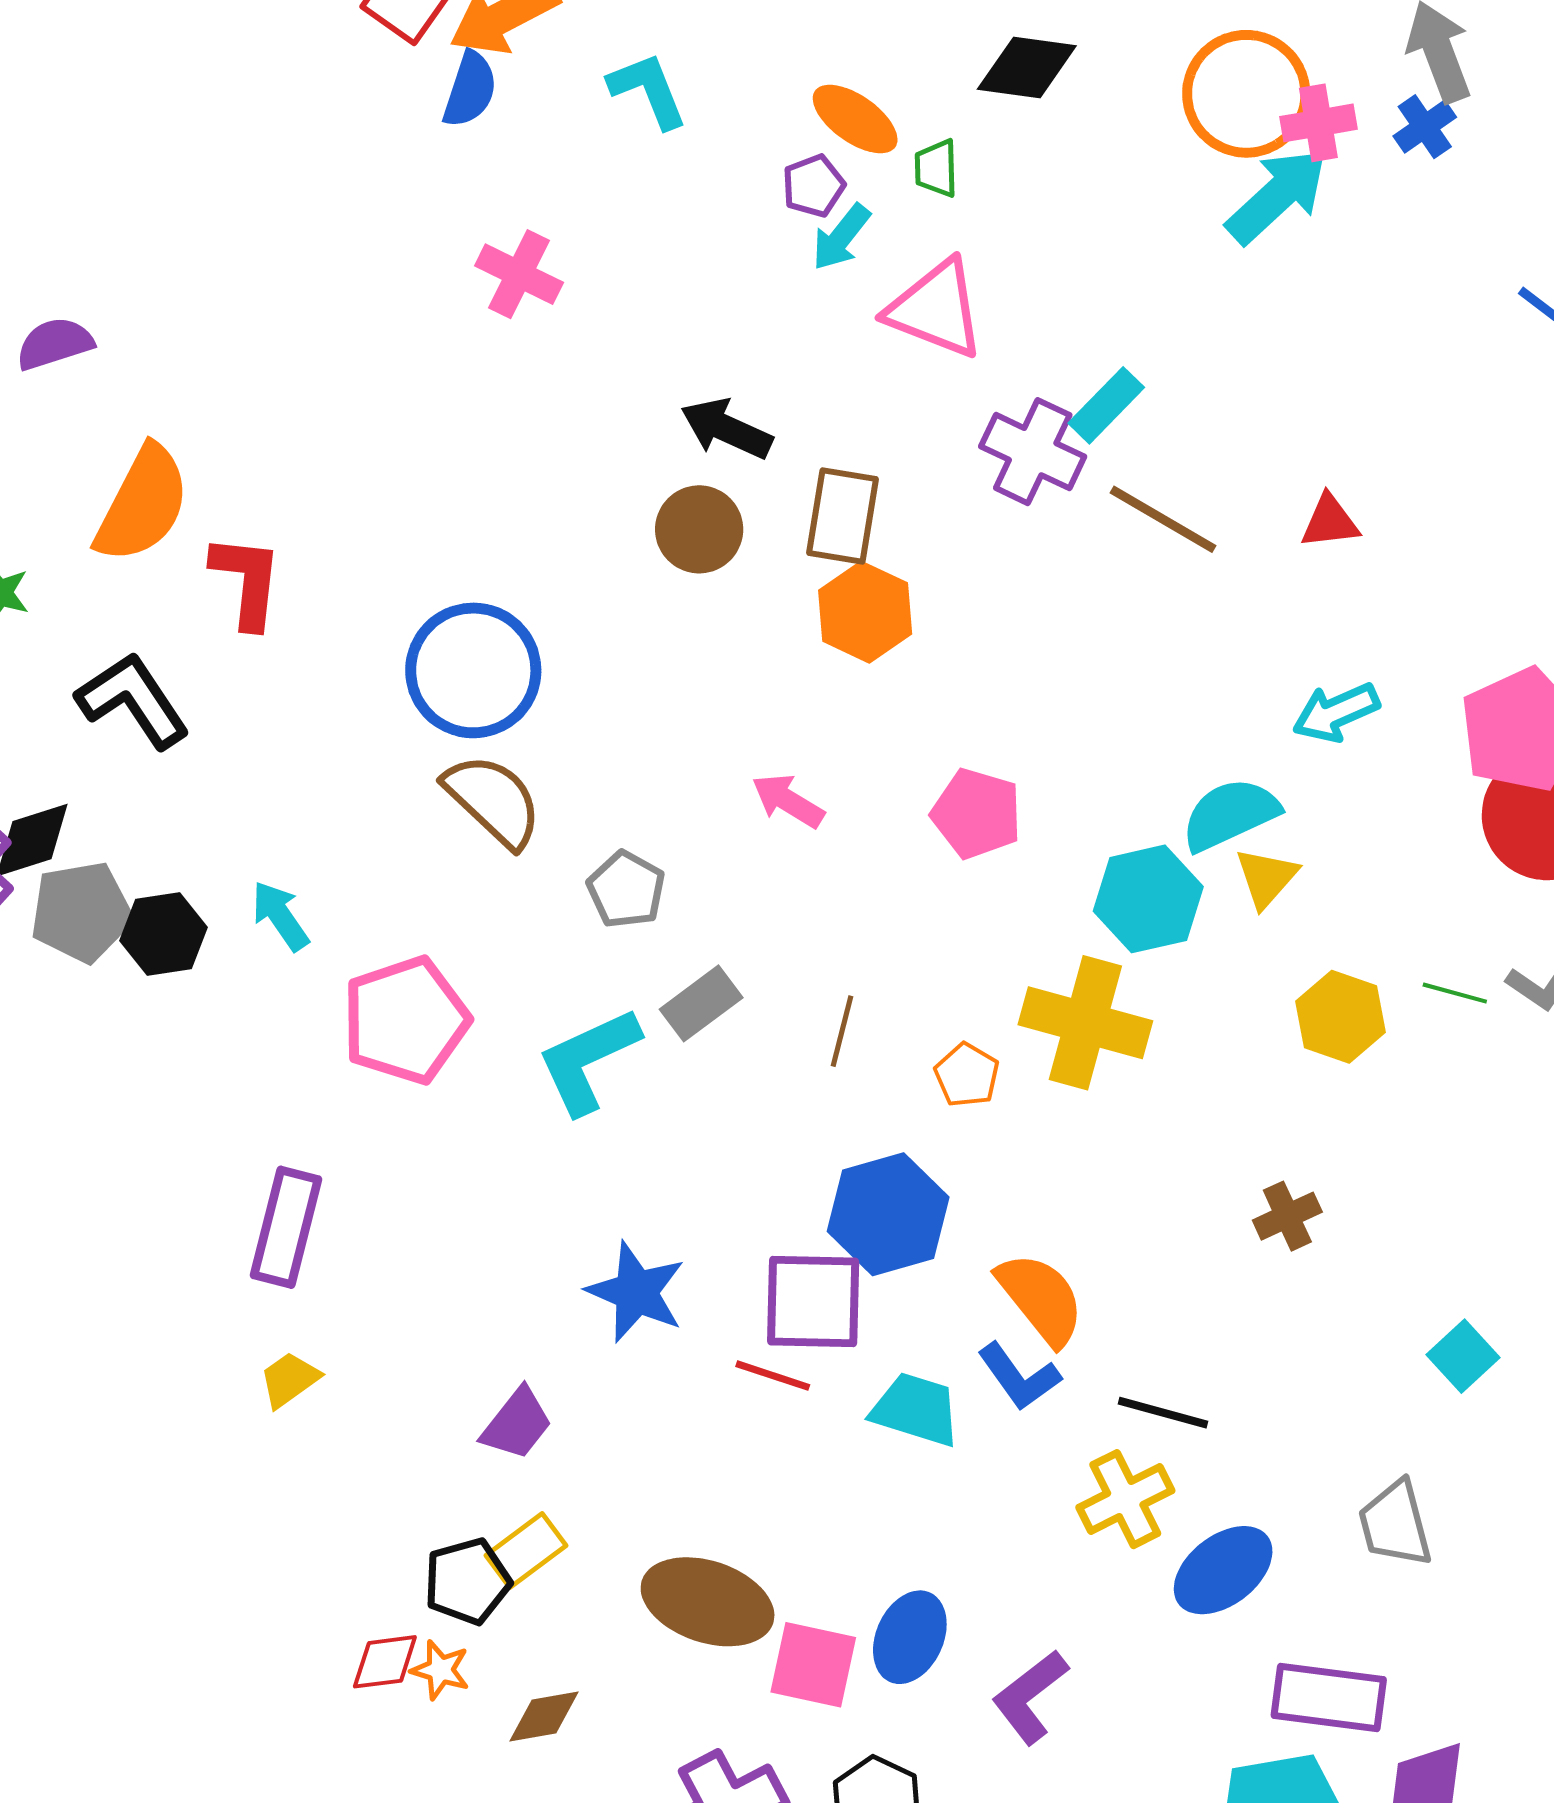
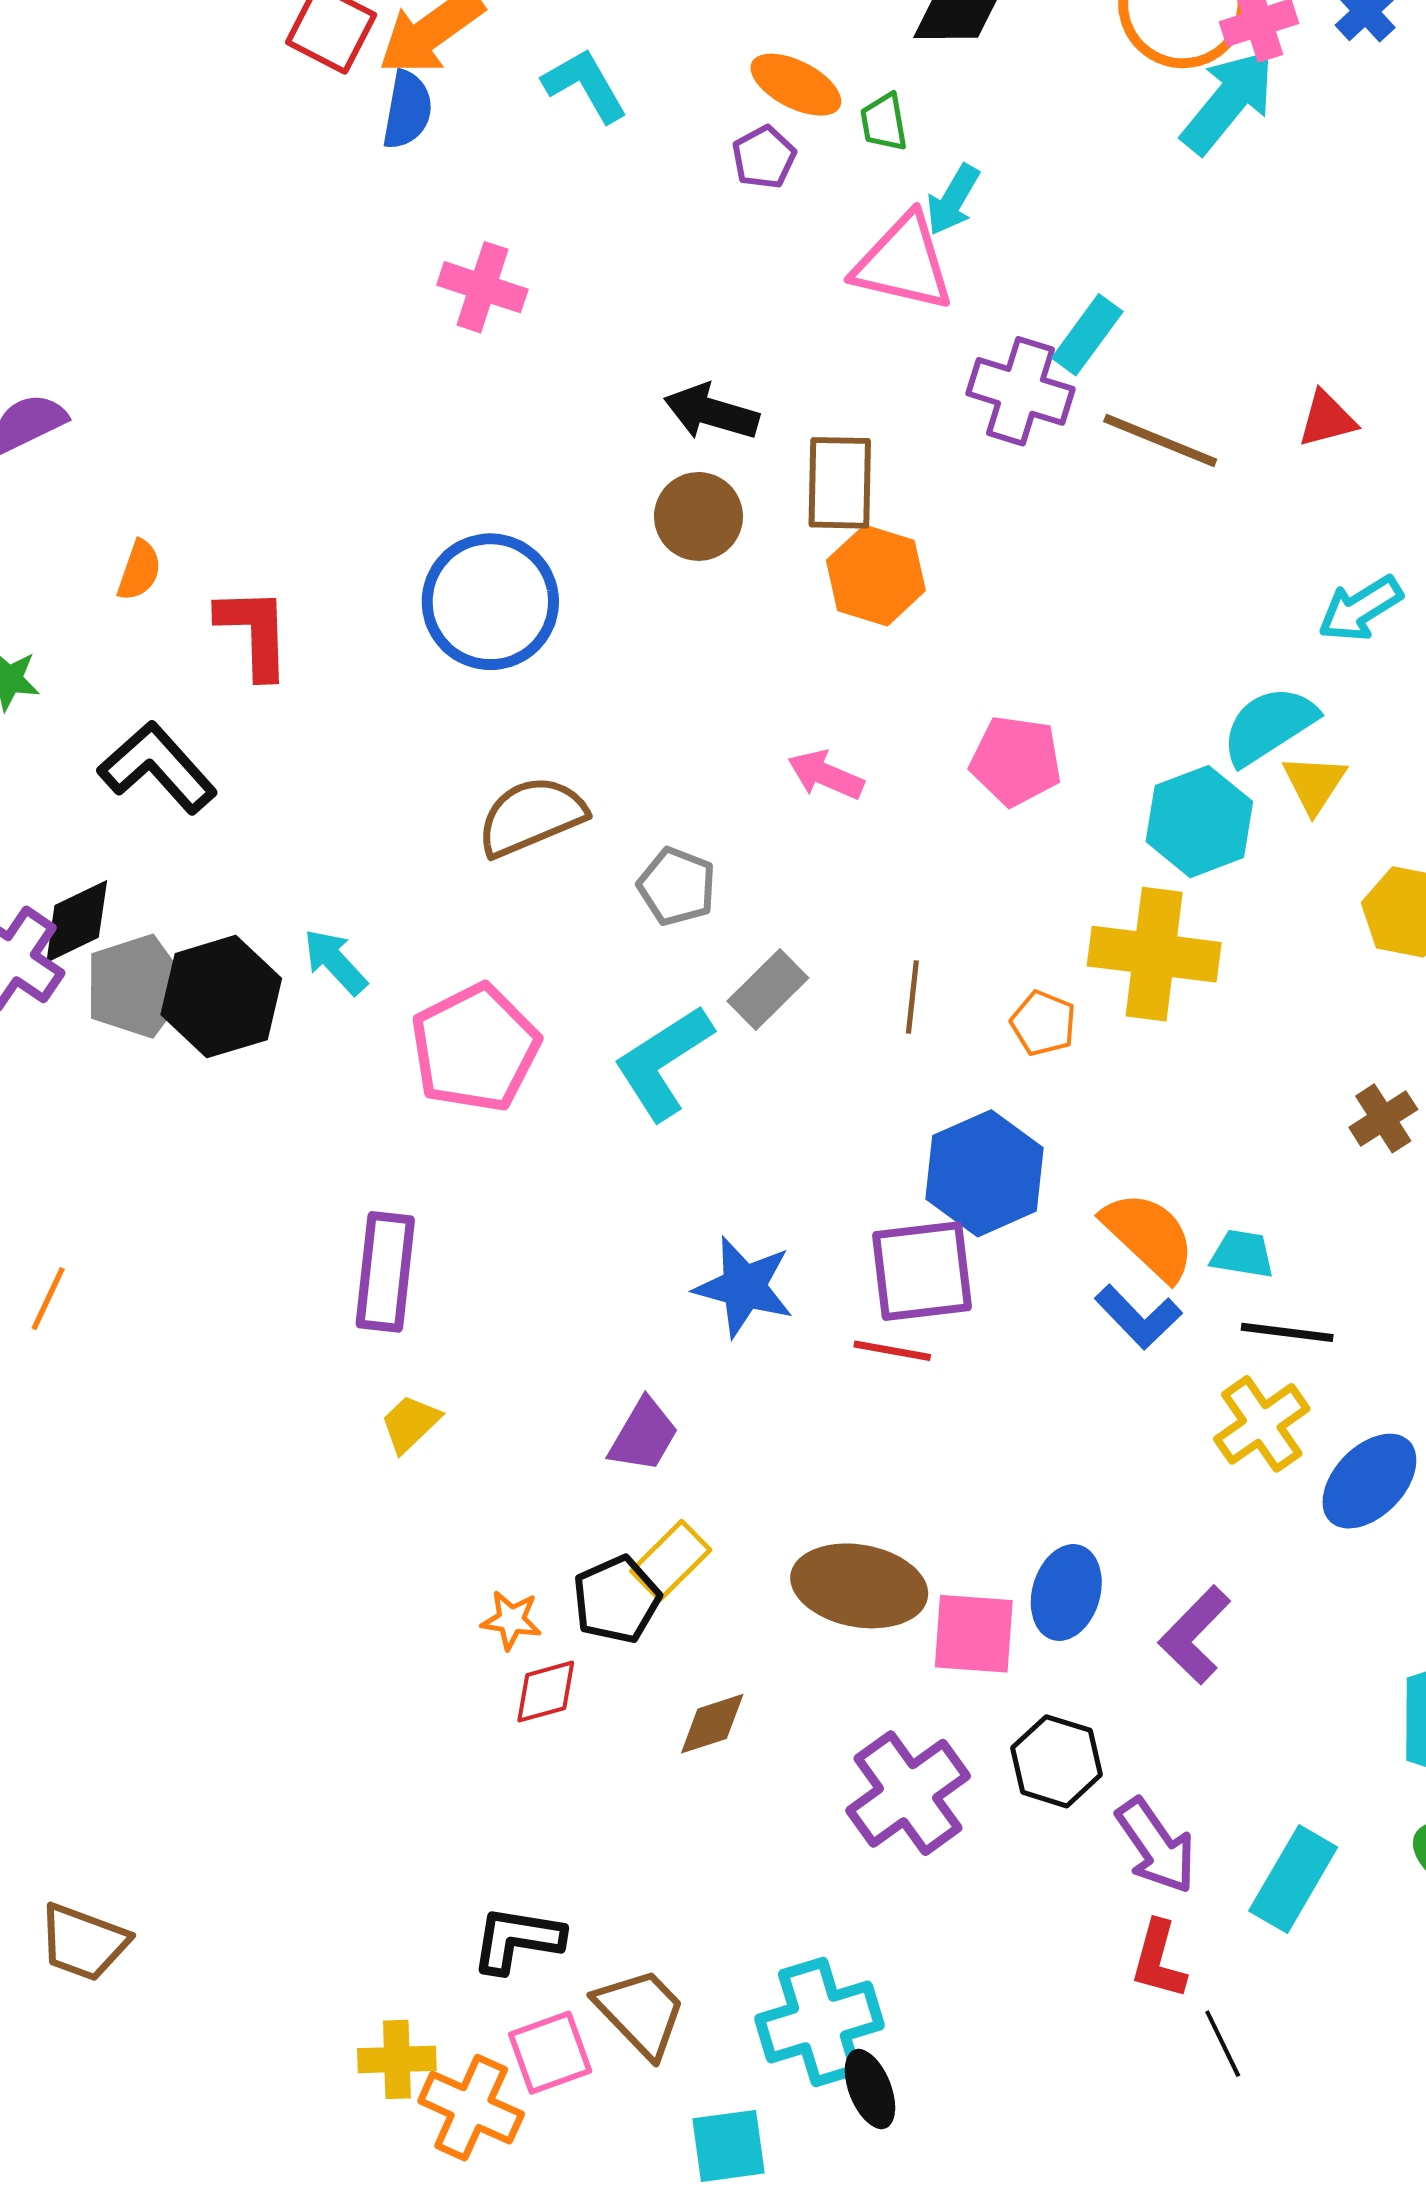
cyan arrow: (841, 237) -> (953, 200), moved
orange semicircle: (143, 504) -> (139, 570), size x0.5
blue circle: (473, 670) -> (490, 602), moved
brown semicircle: (493, 800) -> (531, 816), turned -58
black hexagon: (163, 934) -> (221, 997), size x1.4
cyan trapezoid: (916, 1409) -> (1242, 1254), moved, size x0.7
orange star: (440, 1670) -> (511, 1620), moved

